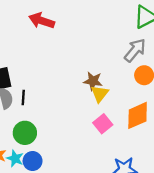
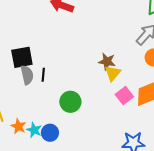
pink square: (103, 124) -> (124, 96), moved
green circle: (25, 133) -> (70, 102), moved

